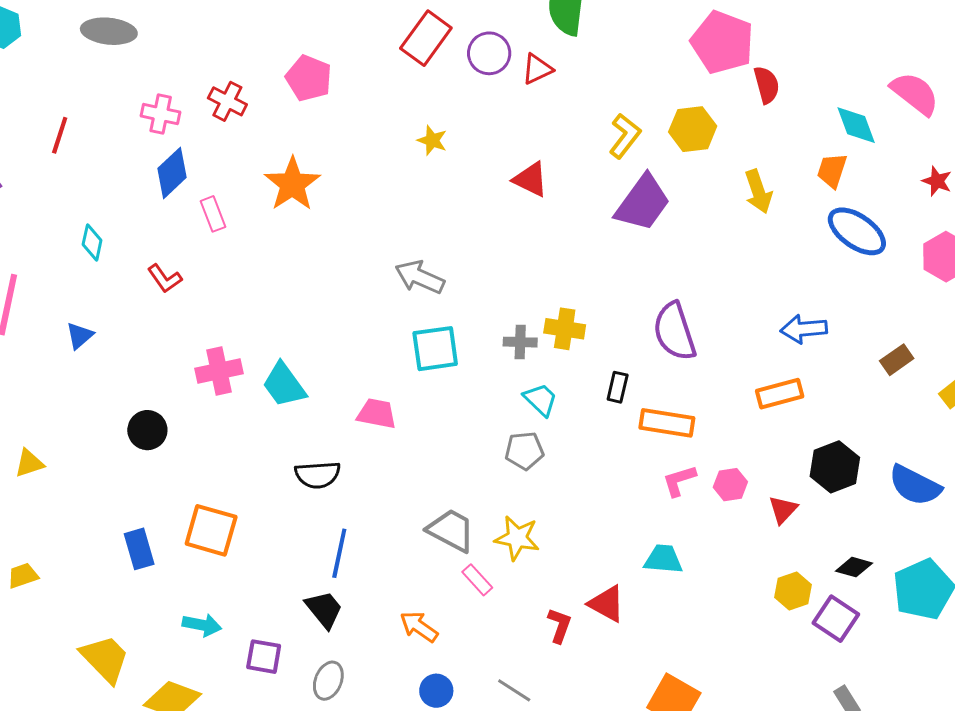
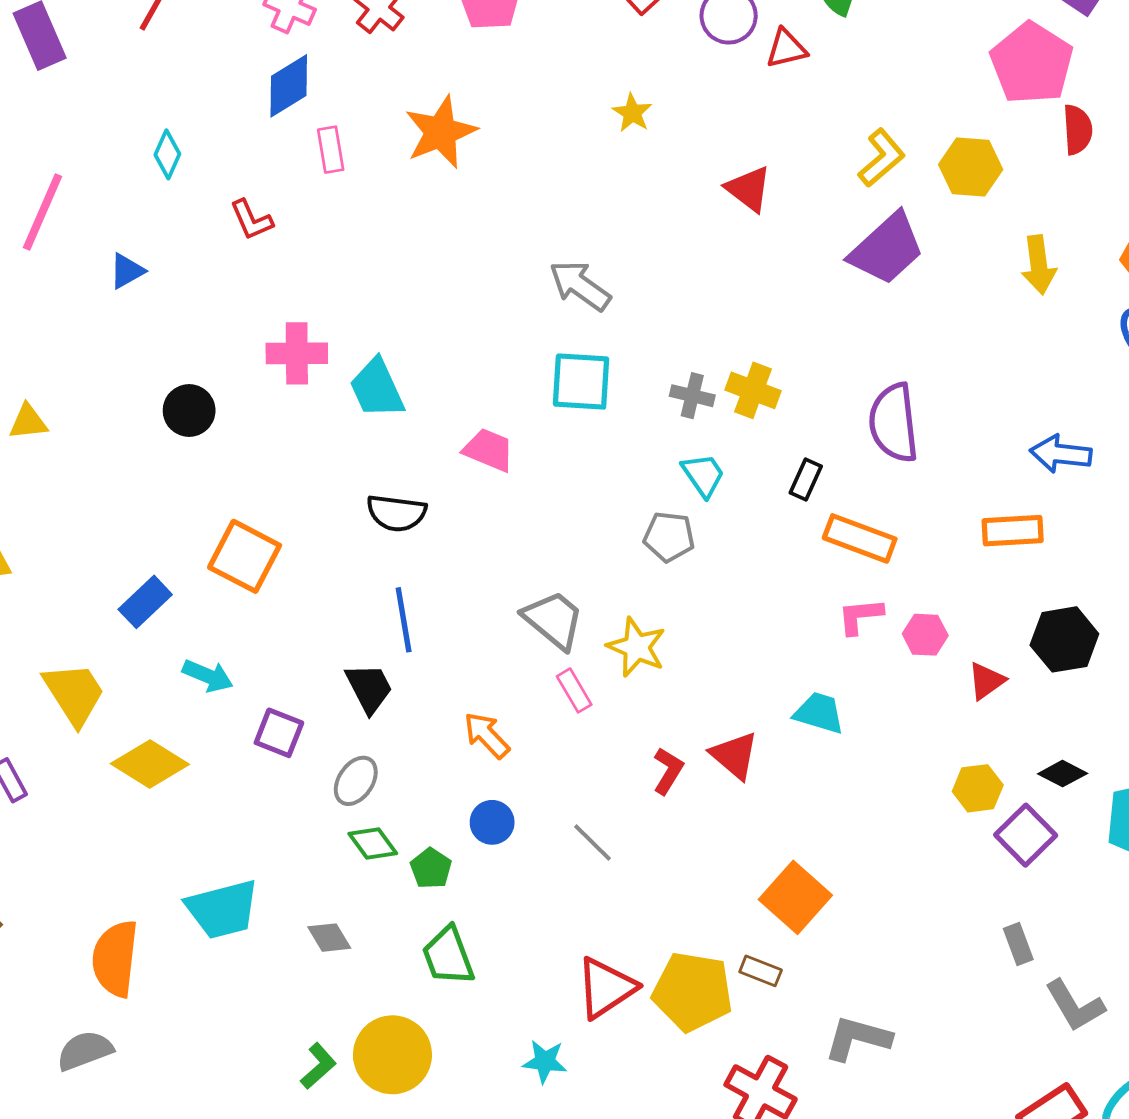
blue rectangle: (139, 549) -> (145, 602), moved, turned 51
blue line: (339, 553) -> (404, 620), turned -33

